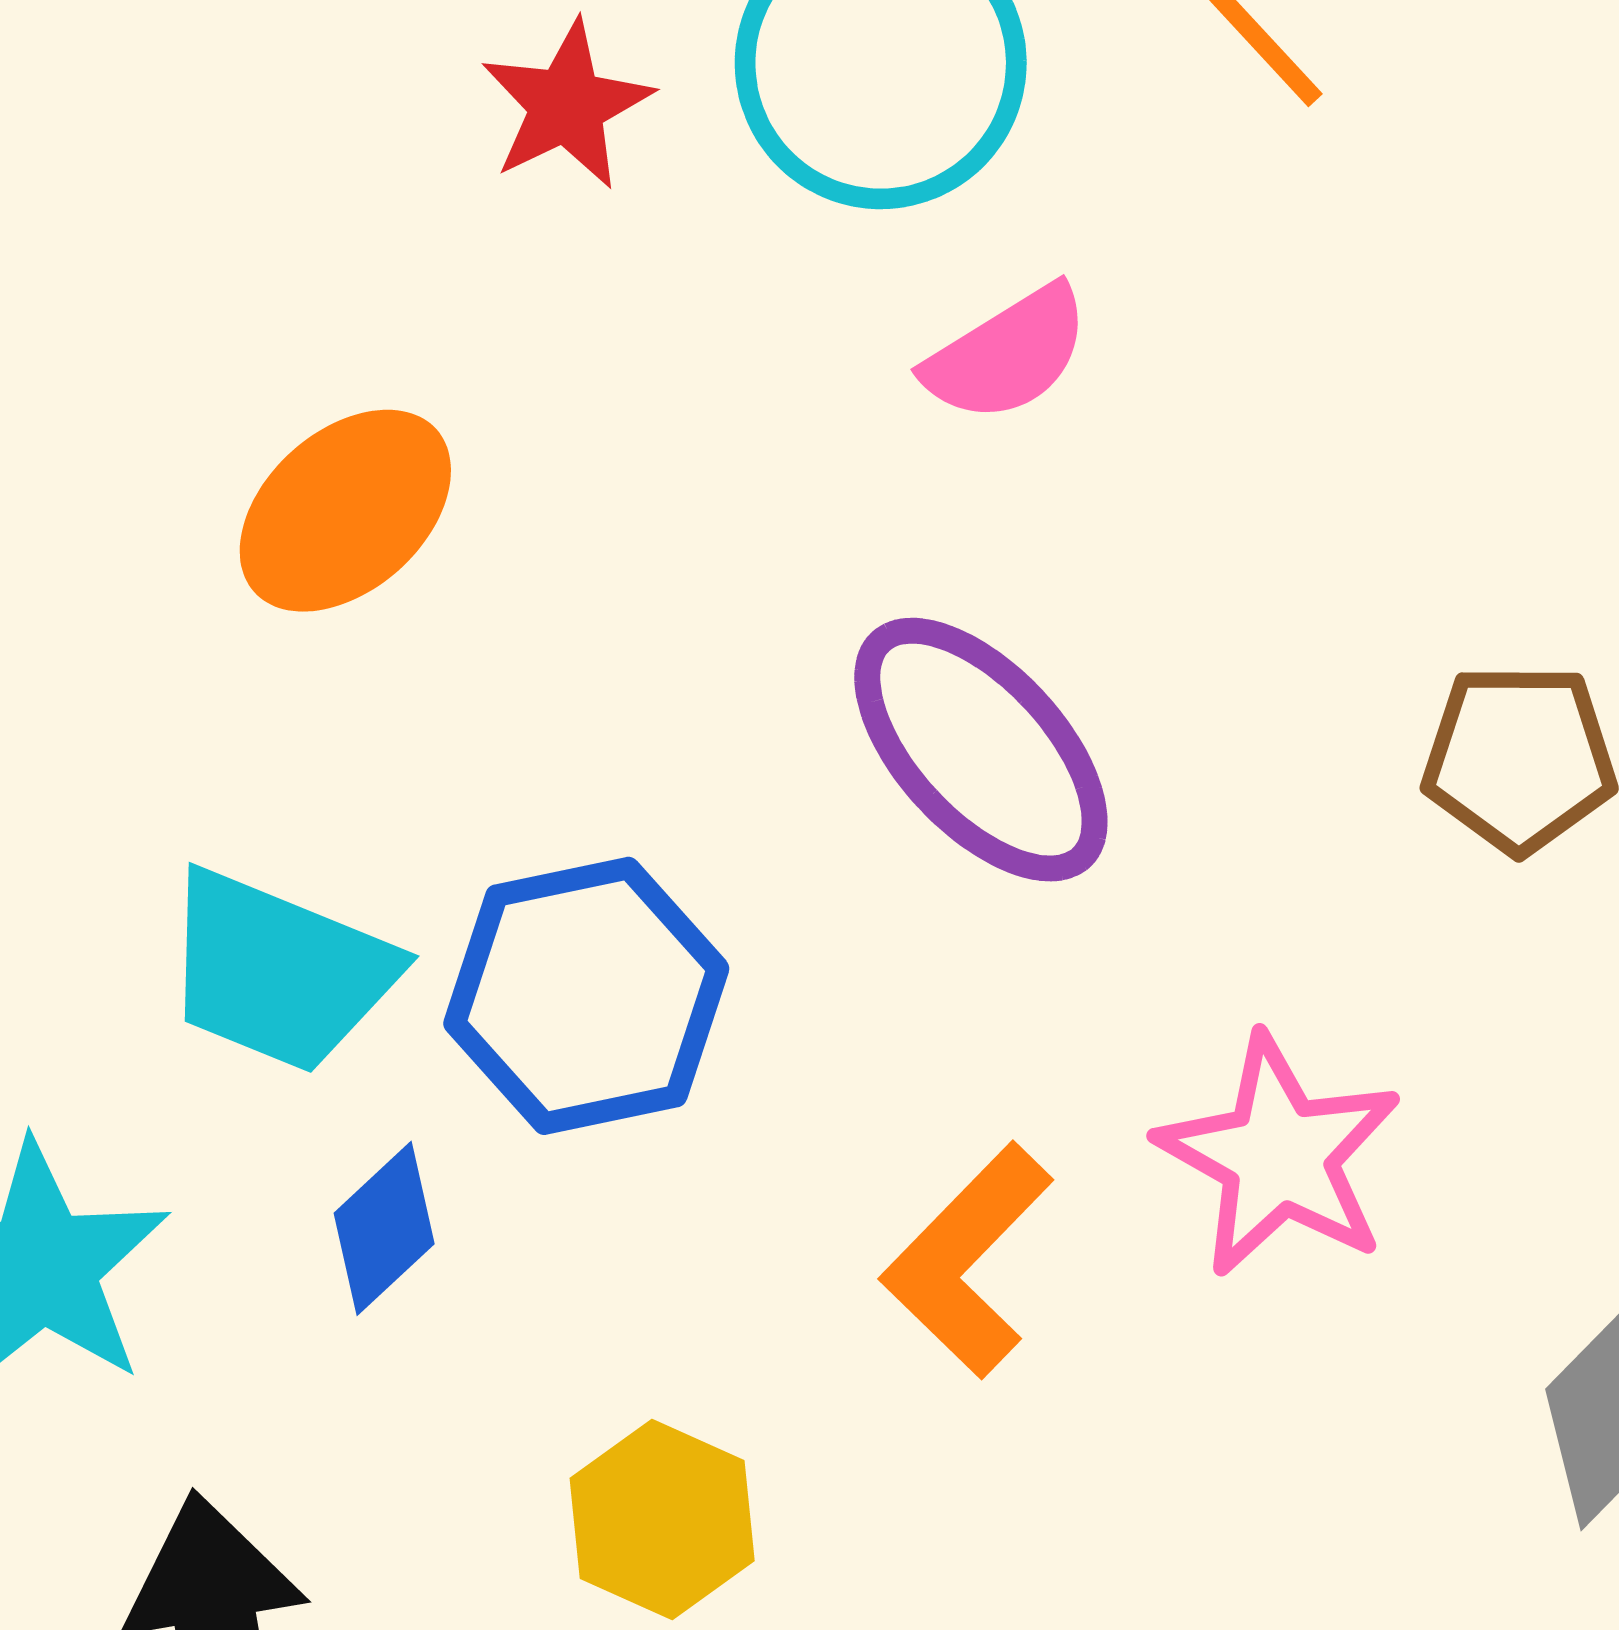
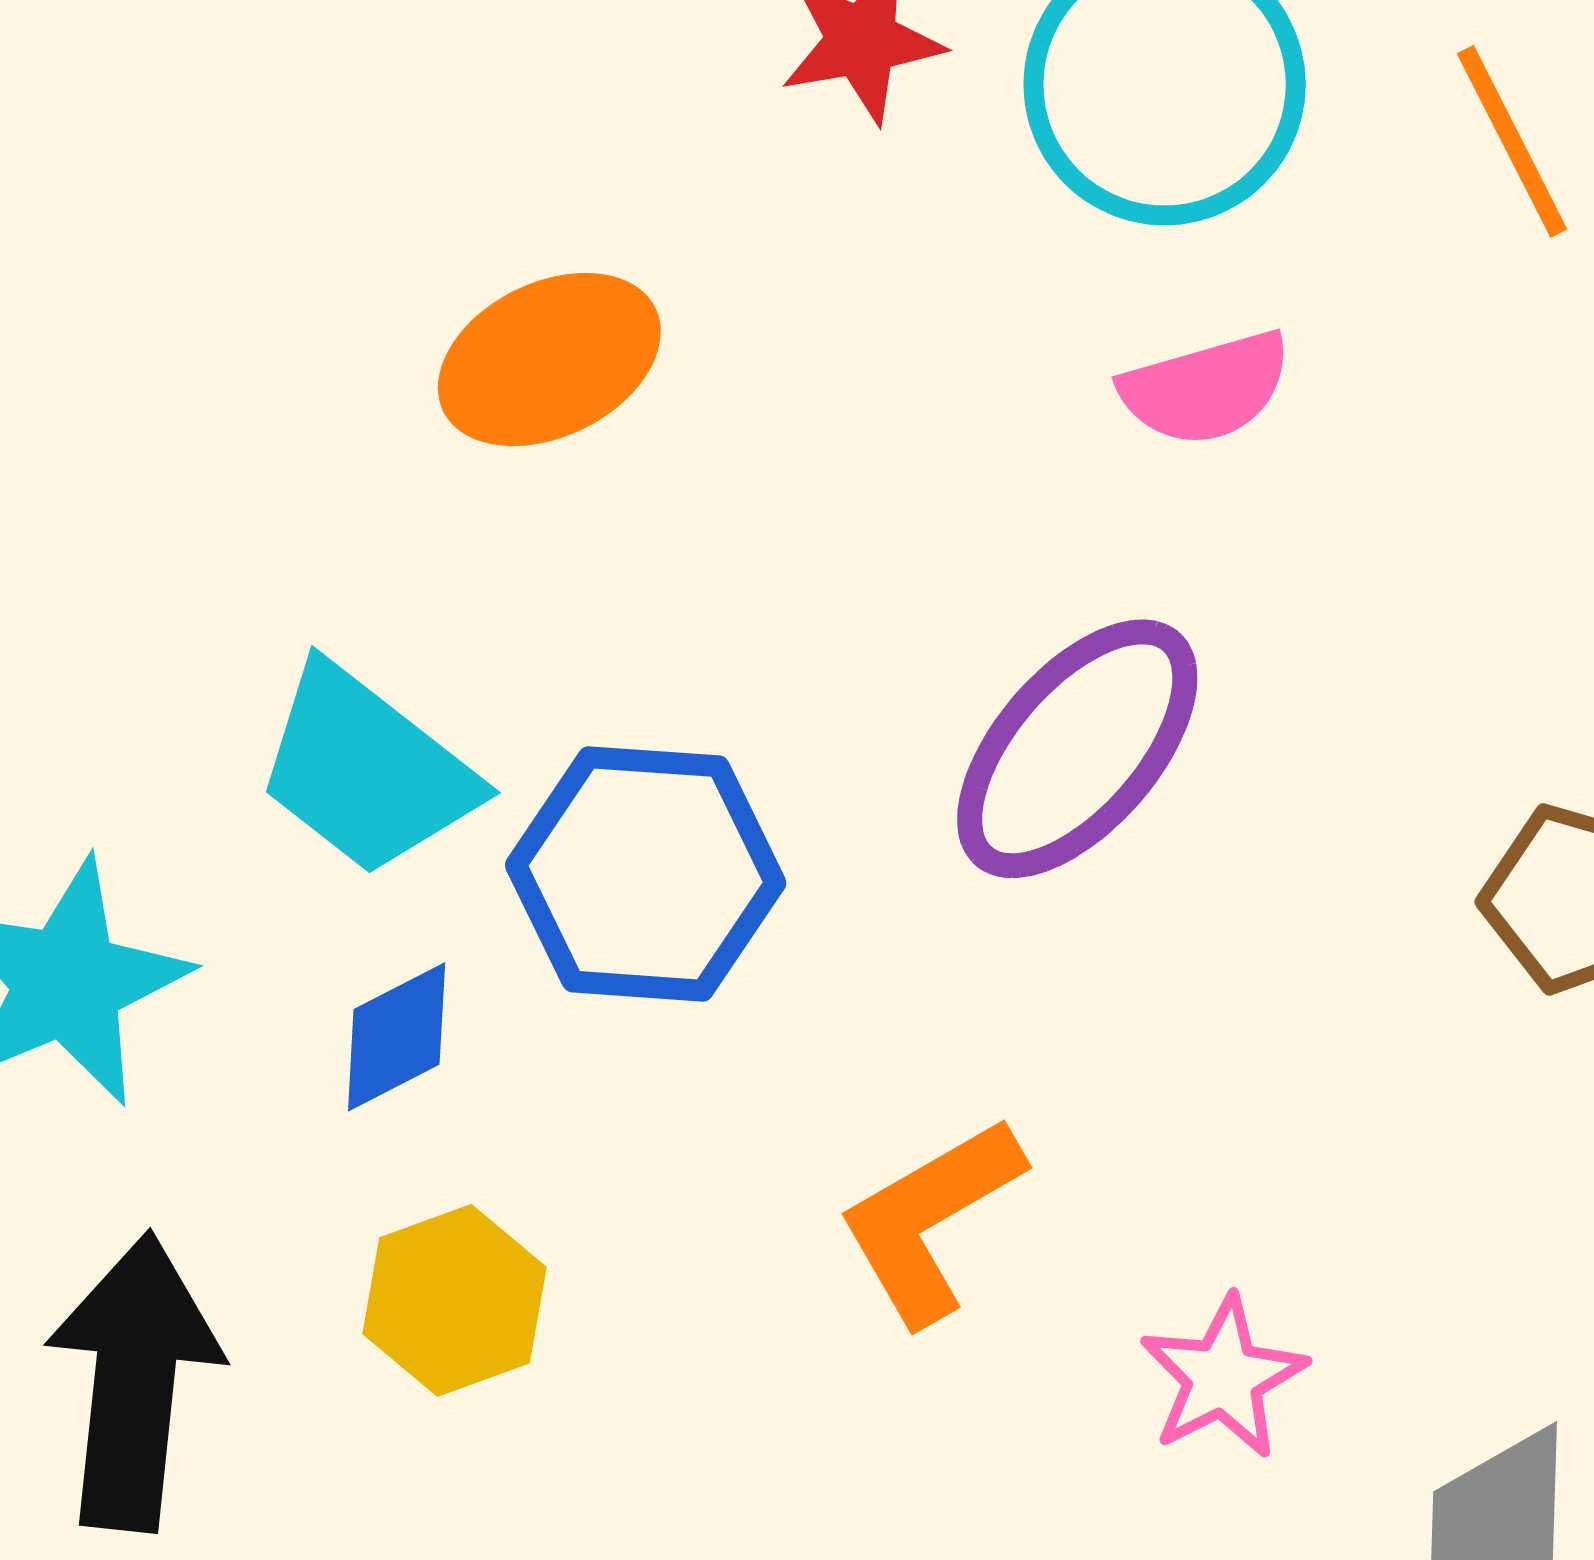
purple ellipse: (981, 750) -> (1077, 749), turned 68
pink star: (1279, 1156) -> (1223, 1377), moved, size x0.7
yellow hexagon: (662, 1519) -> (454, 1300), moved

